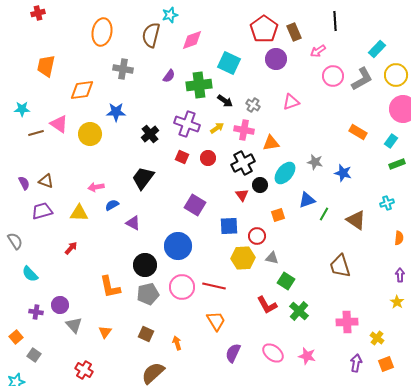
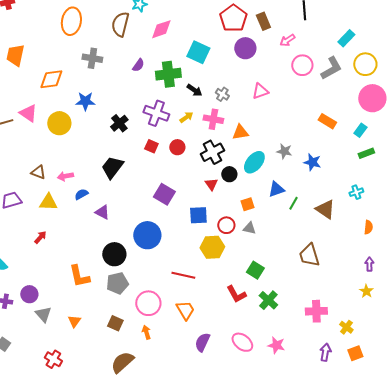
brown triangle: (46, 181) -> (38, 172), moved
gray triangle: (272, 258) -> (249, 228), moved
pink circle: (182, 287) -> (148, 303), moved

